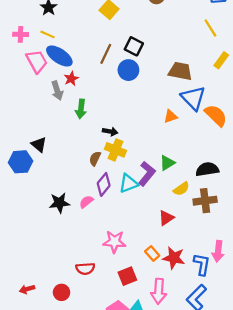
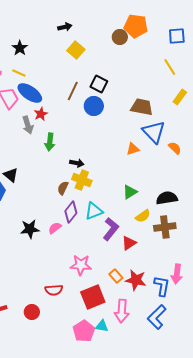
orange semicircle: (216, 115) -> (175, 148), size x0.6
purple L-shape: (147, 174) -> (111, 229), moved
red square: (127, 276) -> (93, 297), size x1.4

